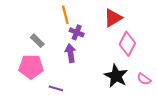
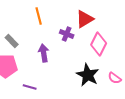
purple cross: (77, 32) -> (67, 34), moved

